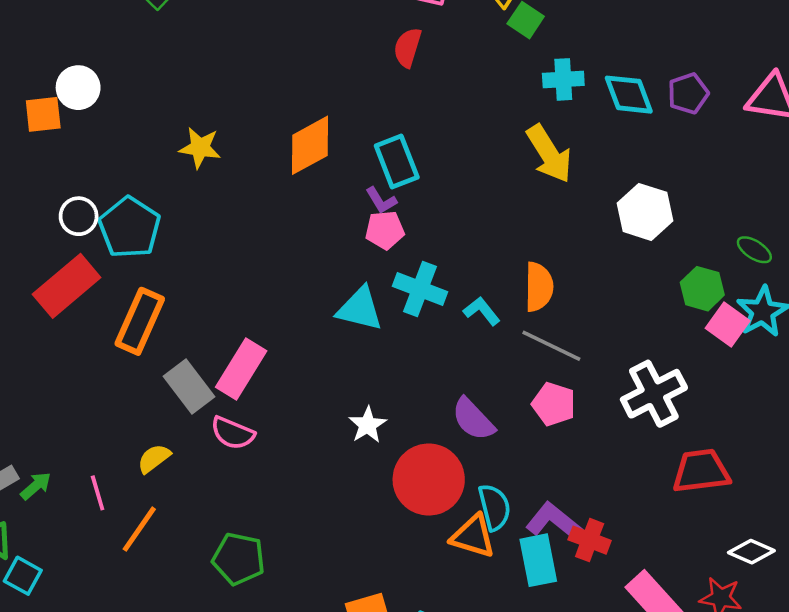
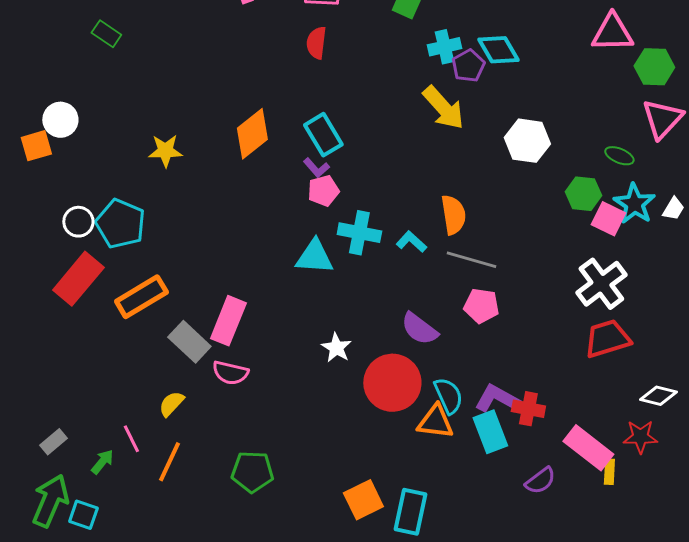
purple pentagon: (688, 93) -> (468, 66), moved
orange rectangle: (140, 321) -> (141, 297), turned 45
white cross: (654, 394) -> (601, 284), moved
green arrow: (36, 486) -> (102, 462), moved

